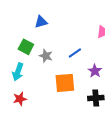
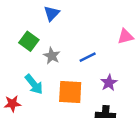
blue triangle: (41, 22) -> (52, 13), turned -40
cyan arrow: (18, 72) -> (34, 84), moved, turned -66

